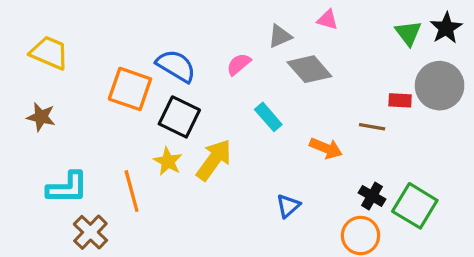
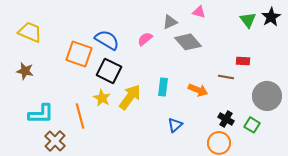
gray circle: (440, 86) -> (267, 96), moved
cyan rectangle: (268, 117) -> (163, 87), moved, turned 48
green square: (415, 206) -> (252, 125), size x0.6

